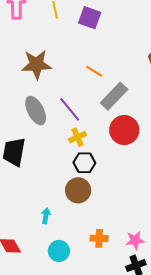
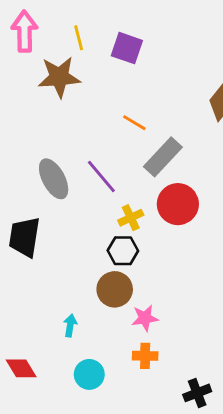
brown star: (36, 64) -> (59, 77), moved
yellow cross: (78, 137) -> (131, 218), moved
pink star: (135, 240) -> (145, 318), moved

